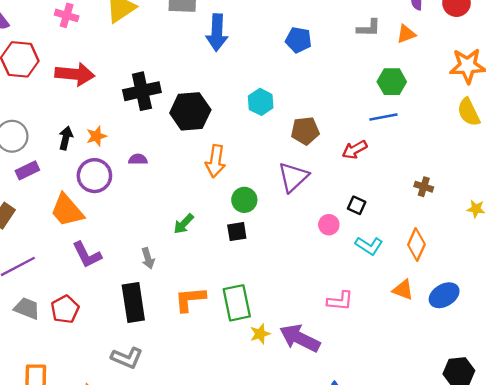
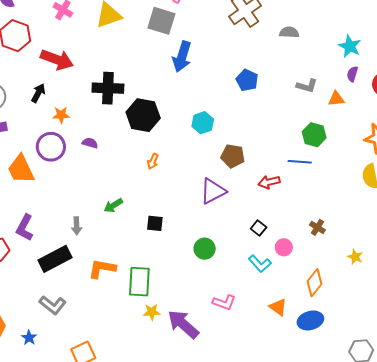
black arrow: (66, 138) -> (38, 93), moved
orange arrow: (215, 161) -> (153, 161), size x0.6
green circle: (244, 200) -> (205, 249), moved
pink circle: (329, 225) -> (284, 247), moved
orange diamond: (416, 245) -> (315, 283), moved
purple L-shape: (87, 255) -> (25, 228), moved, turned 40
black rectangle: (133, 302) -> (55, 259), turned 56
gray L-shape: (127, 358) -> (53, 305), moved

